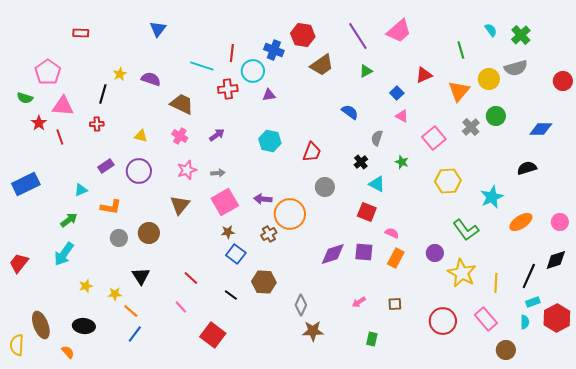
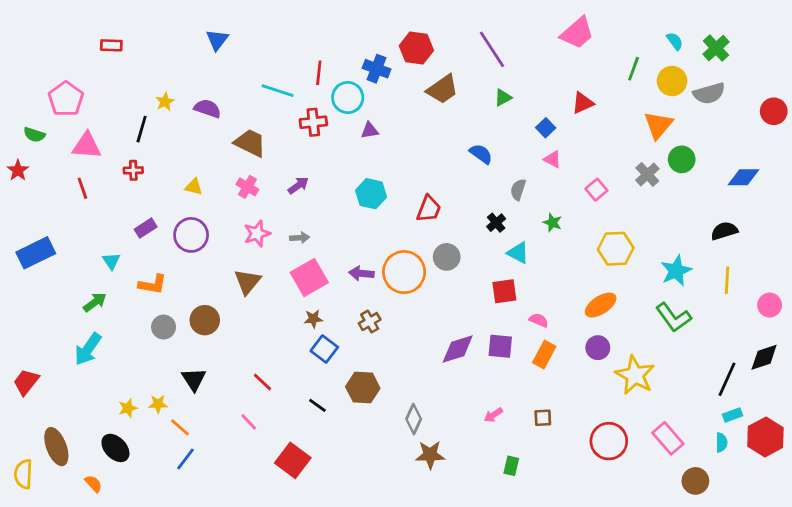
pink trapezoid: (399, 31) -> (577, 33), moved
green line: (461, 50) -> (634, 69), turned 36
yellow circle: (489, 79) -> (672, 81), moved
orange triangle: (459, 91) -> (658, 125), moved
red star: (39, 123) -> (18, 170), moved
pink square: (434, 138) -> (596, 190), size x0.7
cyan triangle: (81, 190) -> (111, 261), turned -40
red square: (367, 212) -> (504, 291), turned -30
orange circle: (290, 214) -> (404, 272), moved
orange ellipse: (521, 222) -> (601, 305), moved
green L-shape: (466, 230) -> (673, 317), moved
red trapezoid: (19, 263) -> (26, 382), moved
yellow line: (496, 283) -> (727, 280), moved
yellow star: (86, 286) -> (128, 408), moved
black ellipse: (84, 326) -> (115, 448), turned 40

